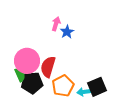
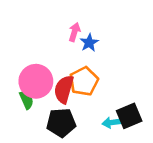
black pentagon: (32, 83) -> (61, 123), moved
orange pentagon: (63, 86) -> (84, 81), moved

